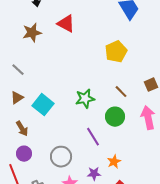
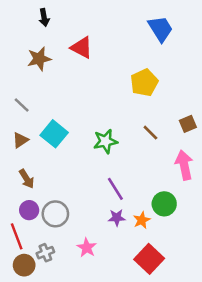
cyan square: (43, 105) -> (54, 134), moved
green circle: (115, 117) -> (164, 204), moved
gray circle: (61, 157) -> (55, 214), moved
purple star: (94, 174) -> (117, 218), moved

